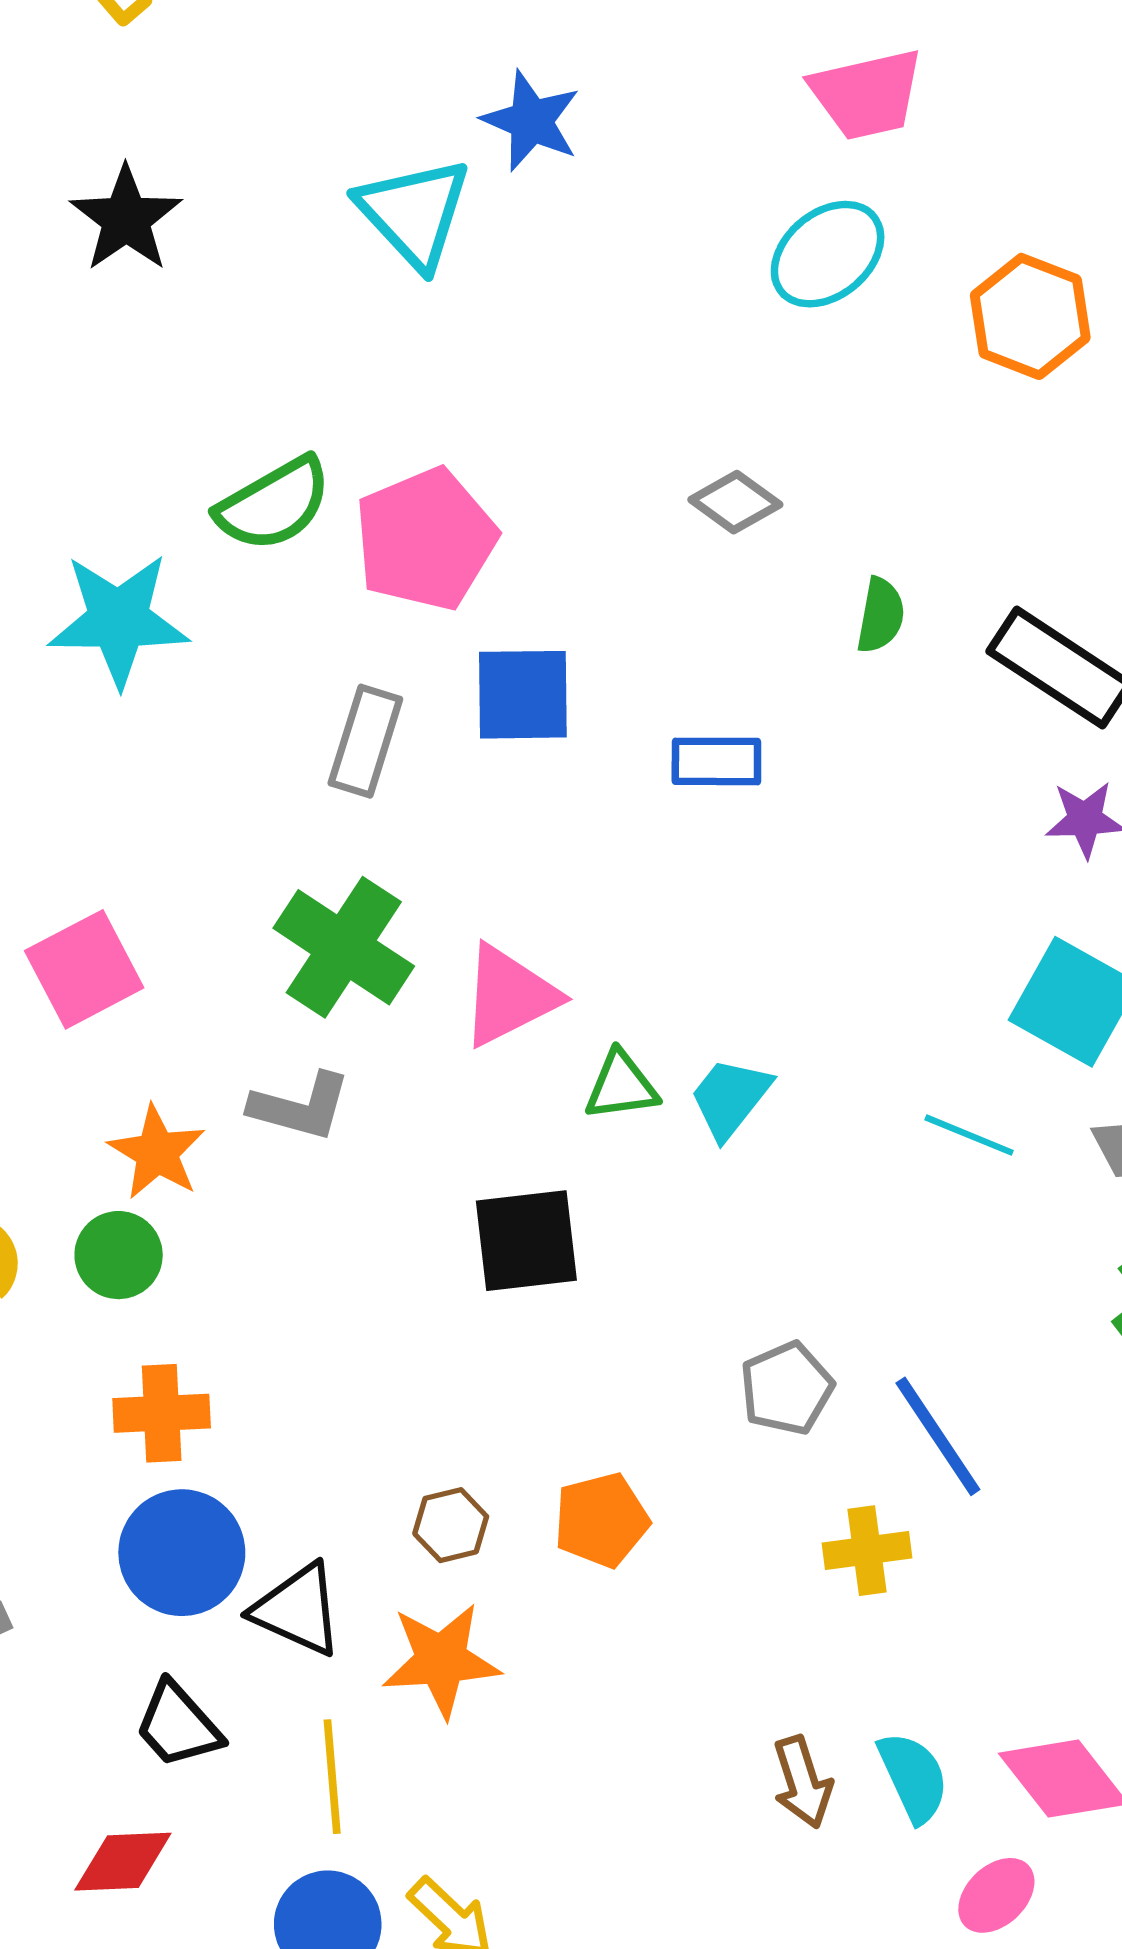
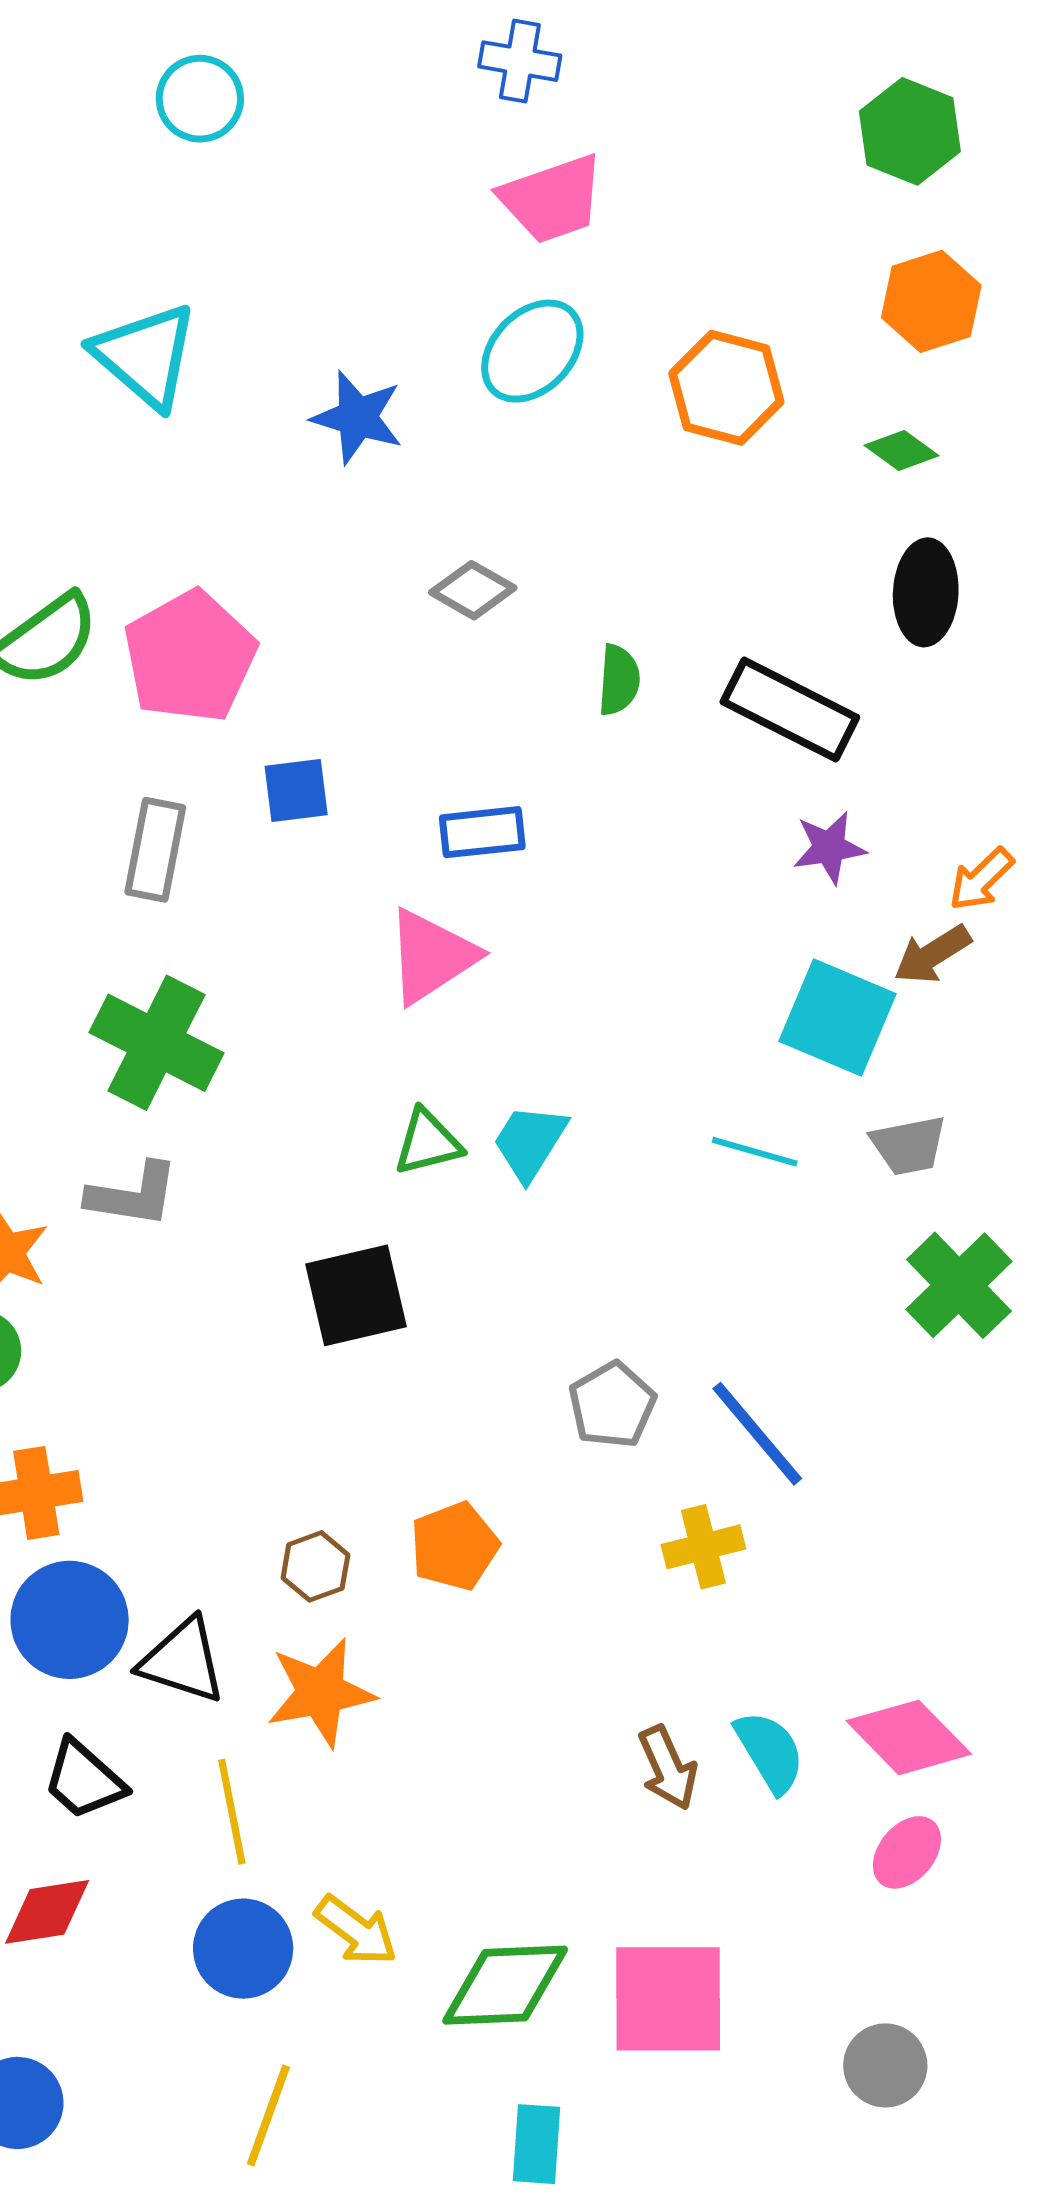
blue star: (531, 121) -> (357, 417), moved
blue square: (523, 695) -> (296, 790), size x0.7
pink triangle: (509, 996) -> (431, 956), moved
pink ellipse: (996, 1895) -> (907, 1852), moved

